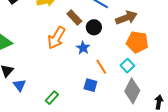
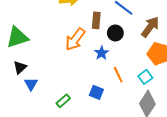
brown rectangle: (74, 17) -> (96, 20), turned 42
brown arrow: (126, 18) -> (150, 27), turned -40
blue square: (90, 85) -> (96, 92), moved

